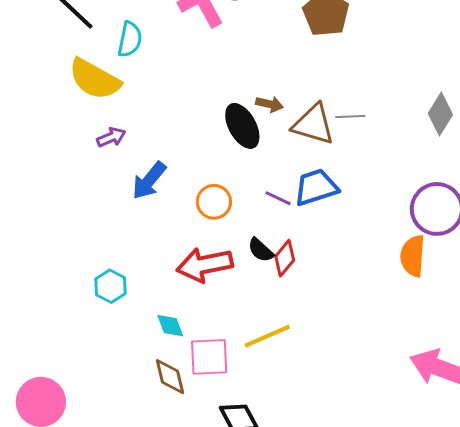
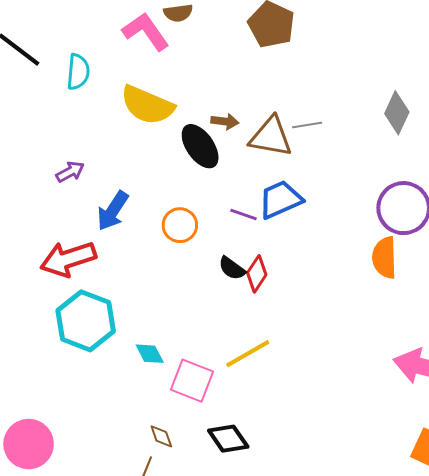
yellow semicircle: (95, 79) -> (147, 105), moved
red arrow: (205, 265) -> (68, 259), moved
cyan hexagon: (111, 286) -> (86, 321), size x1.8
pink square: (209, 357) -> (192, 381), turned 30
brown diamond: (170, 377) -> (161, 436), moved, size x0.7

